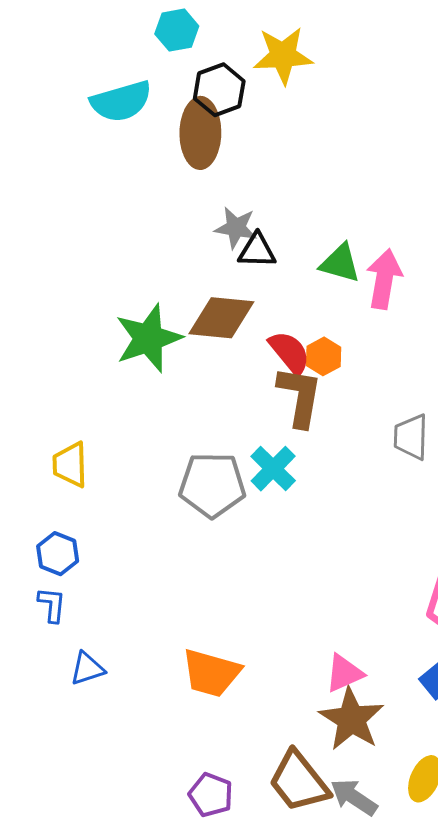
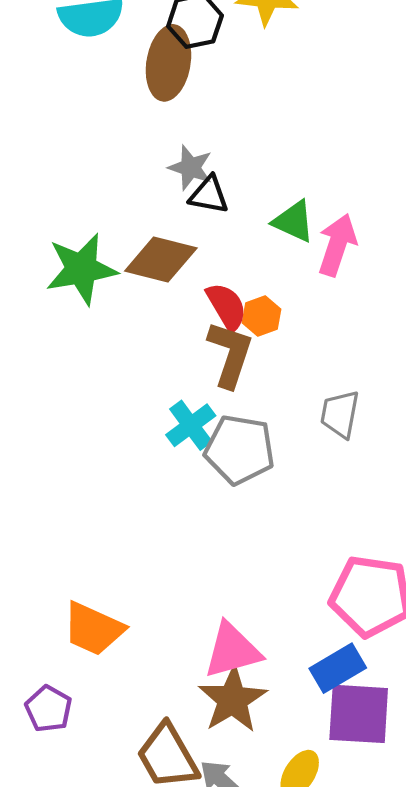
gray pentagon: (212, 485) -> (240, 450), moved
pink triangle: (344, 673) -> (232, 650), size x1.4
purple pentagon: (211, 795) -> (49, 709), moved

